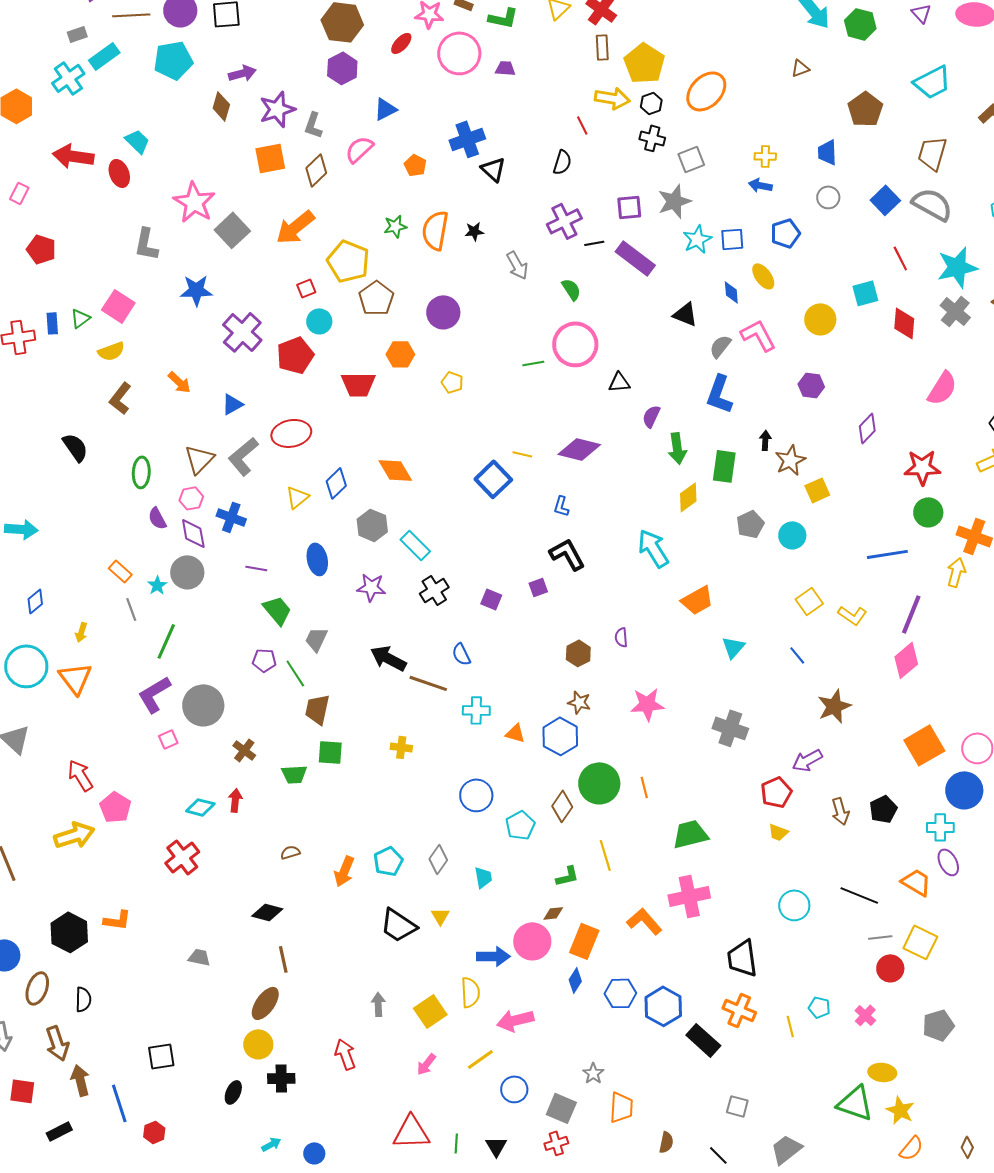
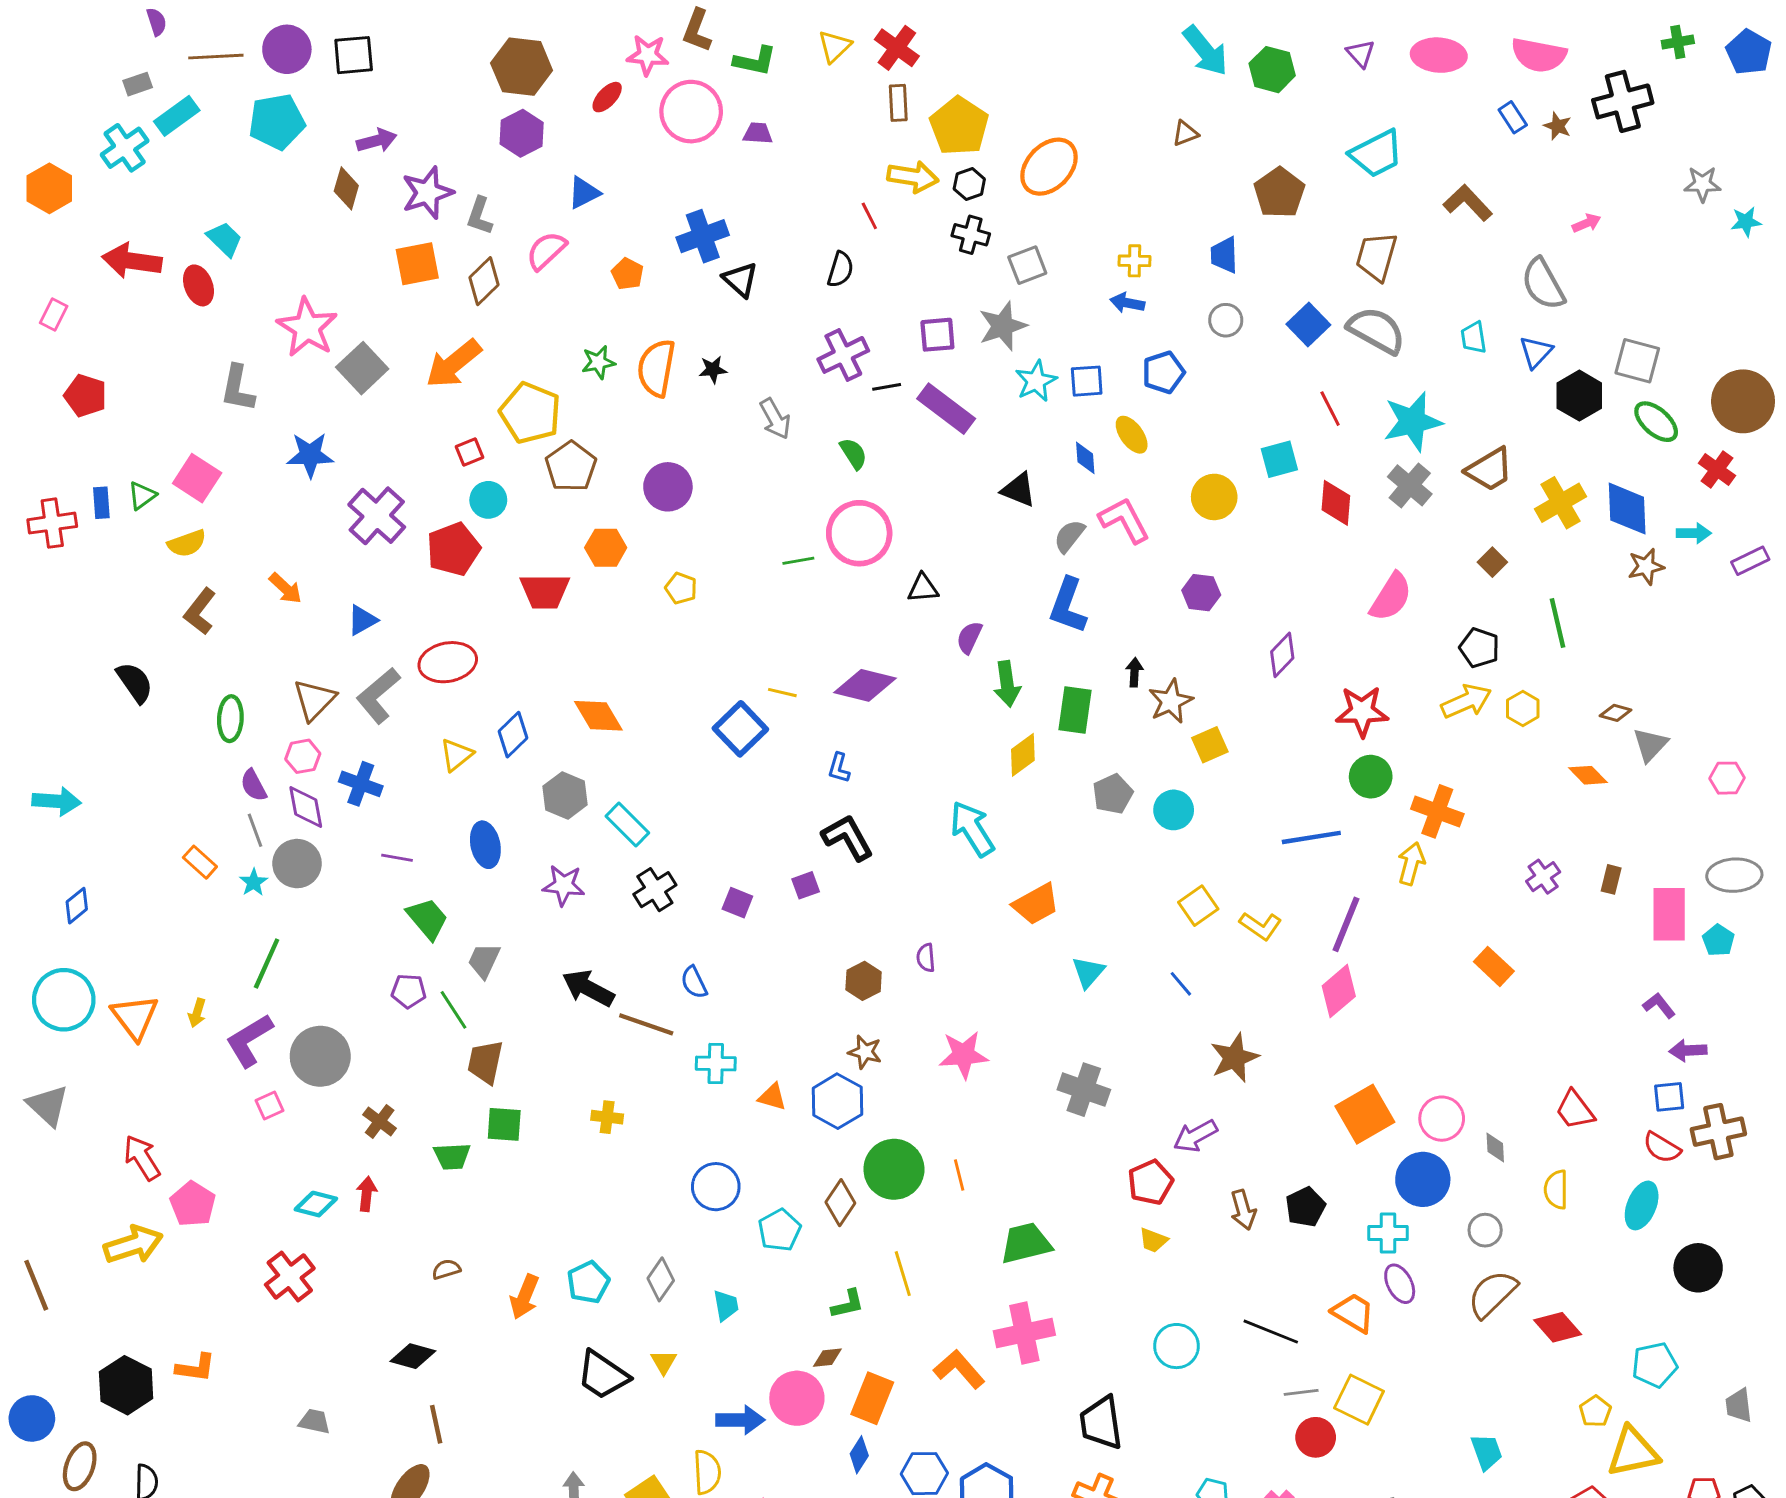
gray line: (131, 609) -> (255, 830), moved
yellow arrow: (81, 632) -> (197, 1013), moved

